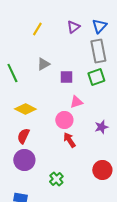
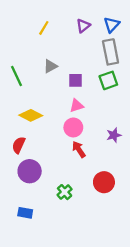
pink triangle: (76, 102) -> (77, 106), moved
red semicircle: (23, 136) -> (19, 145), moved
red circle: (102, 170) -> (104, 182), moved

